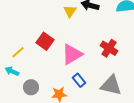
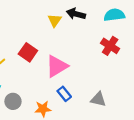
red cross: (109, 48) -> (110, 46), moved
gray triangle: (111, 85) -> (98, 99), size x0.7

